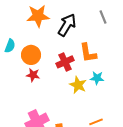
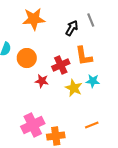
gray line: (103, 17) -> (91, 20), moved
black arrow: (67, 25) -> (72, 28), moved, size x0.7
red star: (33, 75) -> (42, 81), moved

